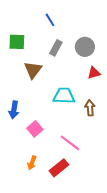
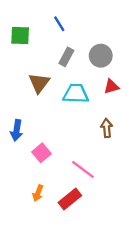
green square: (17, 42) -> (20, 36), moved
cyan trapezoid: (64, 96) -> (76, 94), moved

